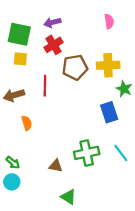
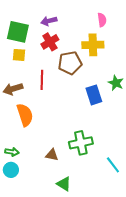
yellow cross: (108, 65) -> (93, 45), moved
blue rectangle: (109, 112) -> (94, 95), moved
orange semicircle: (27, 123) -> (25, 115), size x1.6
cyan line: (121, 153) -> (113, 165), moved
green arrow: (13, 163) -> (12, 152), turned -32

